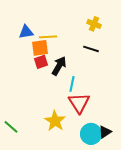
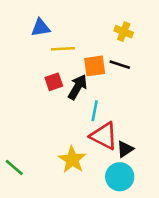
blue triangle: (26, 32) -> (41, 28), moved
orange square: (40, 48) -> (95, 66), moved
red triangle: (79, 103) -> (104, 136), turned -30
black triangle: (105, 132) -> (125, 149), moved

